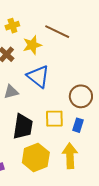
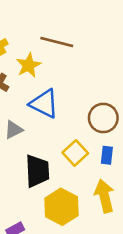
yellow square: (54, 119) -> (75, 153), turned -30

